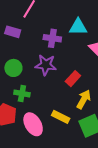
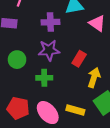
green cross: (22, 94) -> (44, 78), moved
yellow rectangle: (61, 117) -> (75, 110), moved

